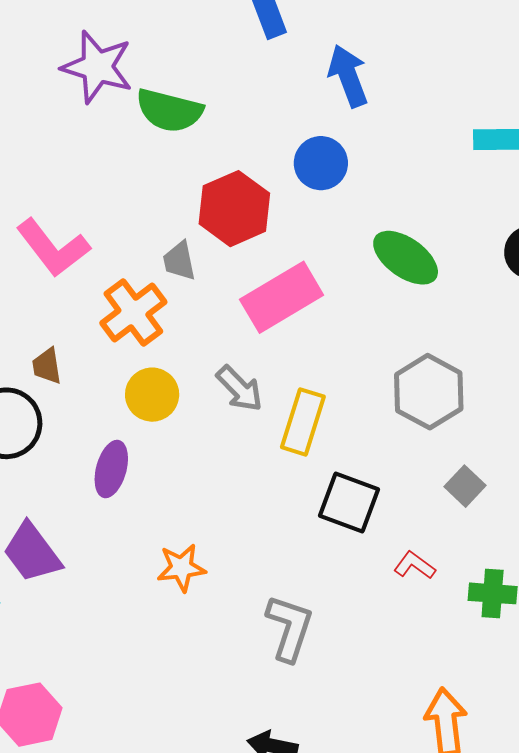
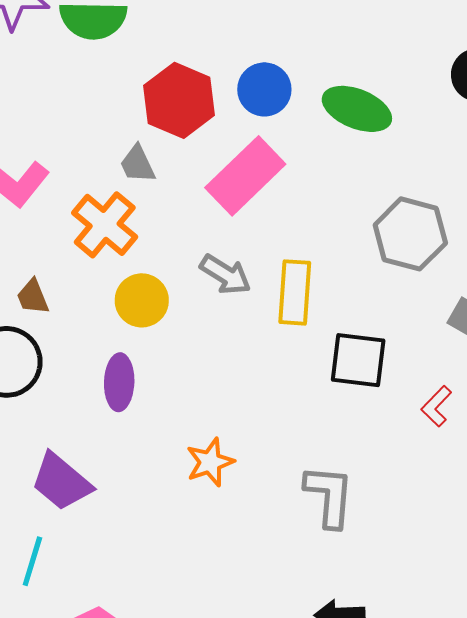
blue circle: (321, 163) -> (264, 89), moved
red L-shape: (415, 565) -> (436, 406), turned -69

